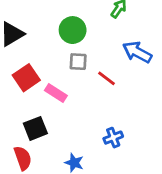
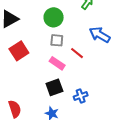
pink rectangle: (56, 93) -> (57, 63), moved
black square: (35, 128) -> (54, 87), moved

